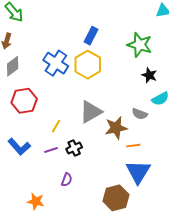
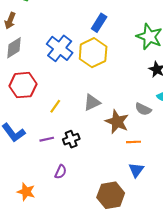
gray triangle: (91, 112) -> (92, 103), size x0.7
yellow line: (56, 126) -> (55, 106), moved
brown star: (116, 128) -> (117, 122), turned 30
blue triangle: (138, 172) -> (136, 170), size x0.6

